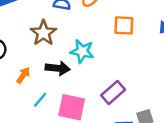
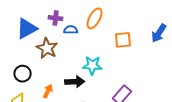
brown star: (43, 33) -> (47, 48), moved

